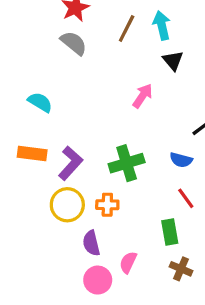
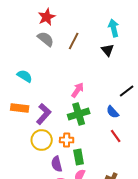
cyan arrow: (162, 25) -> (114, 28), moved
brown line: (127, 29) -> (74, 41), moved
pink arrow: (143, 96) -> (78, 90), moved
blue semicircle: (181, 160) -> (113, 112), turned 32
green rectangle: (170, 232) -> (79, 157), moved

